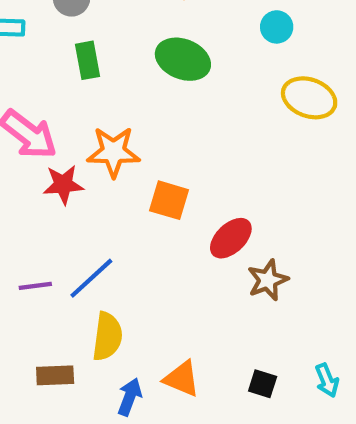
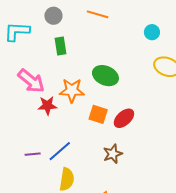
green ellipse: (183, 59) -> (105, 76), moved
red ellipse: (231, 238) -> (124, 118), moved
brown star: (268, 280) -> (113, 154), moved

